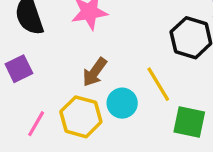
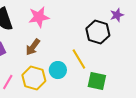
brown arrow: (95, 72) -> (33, 47), moved

